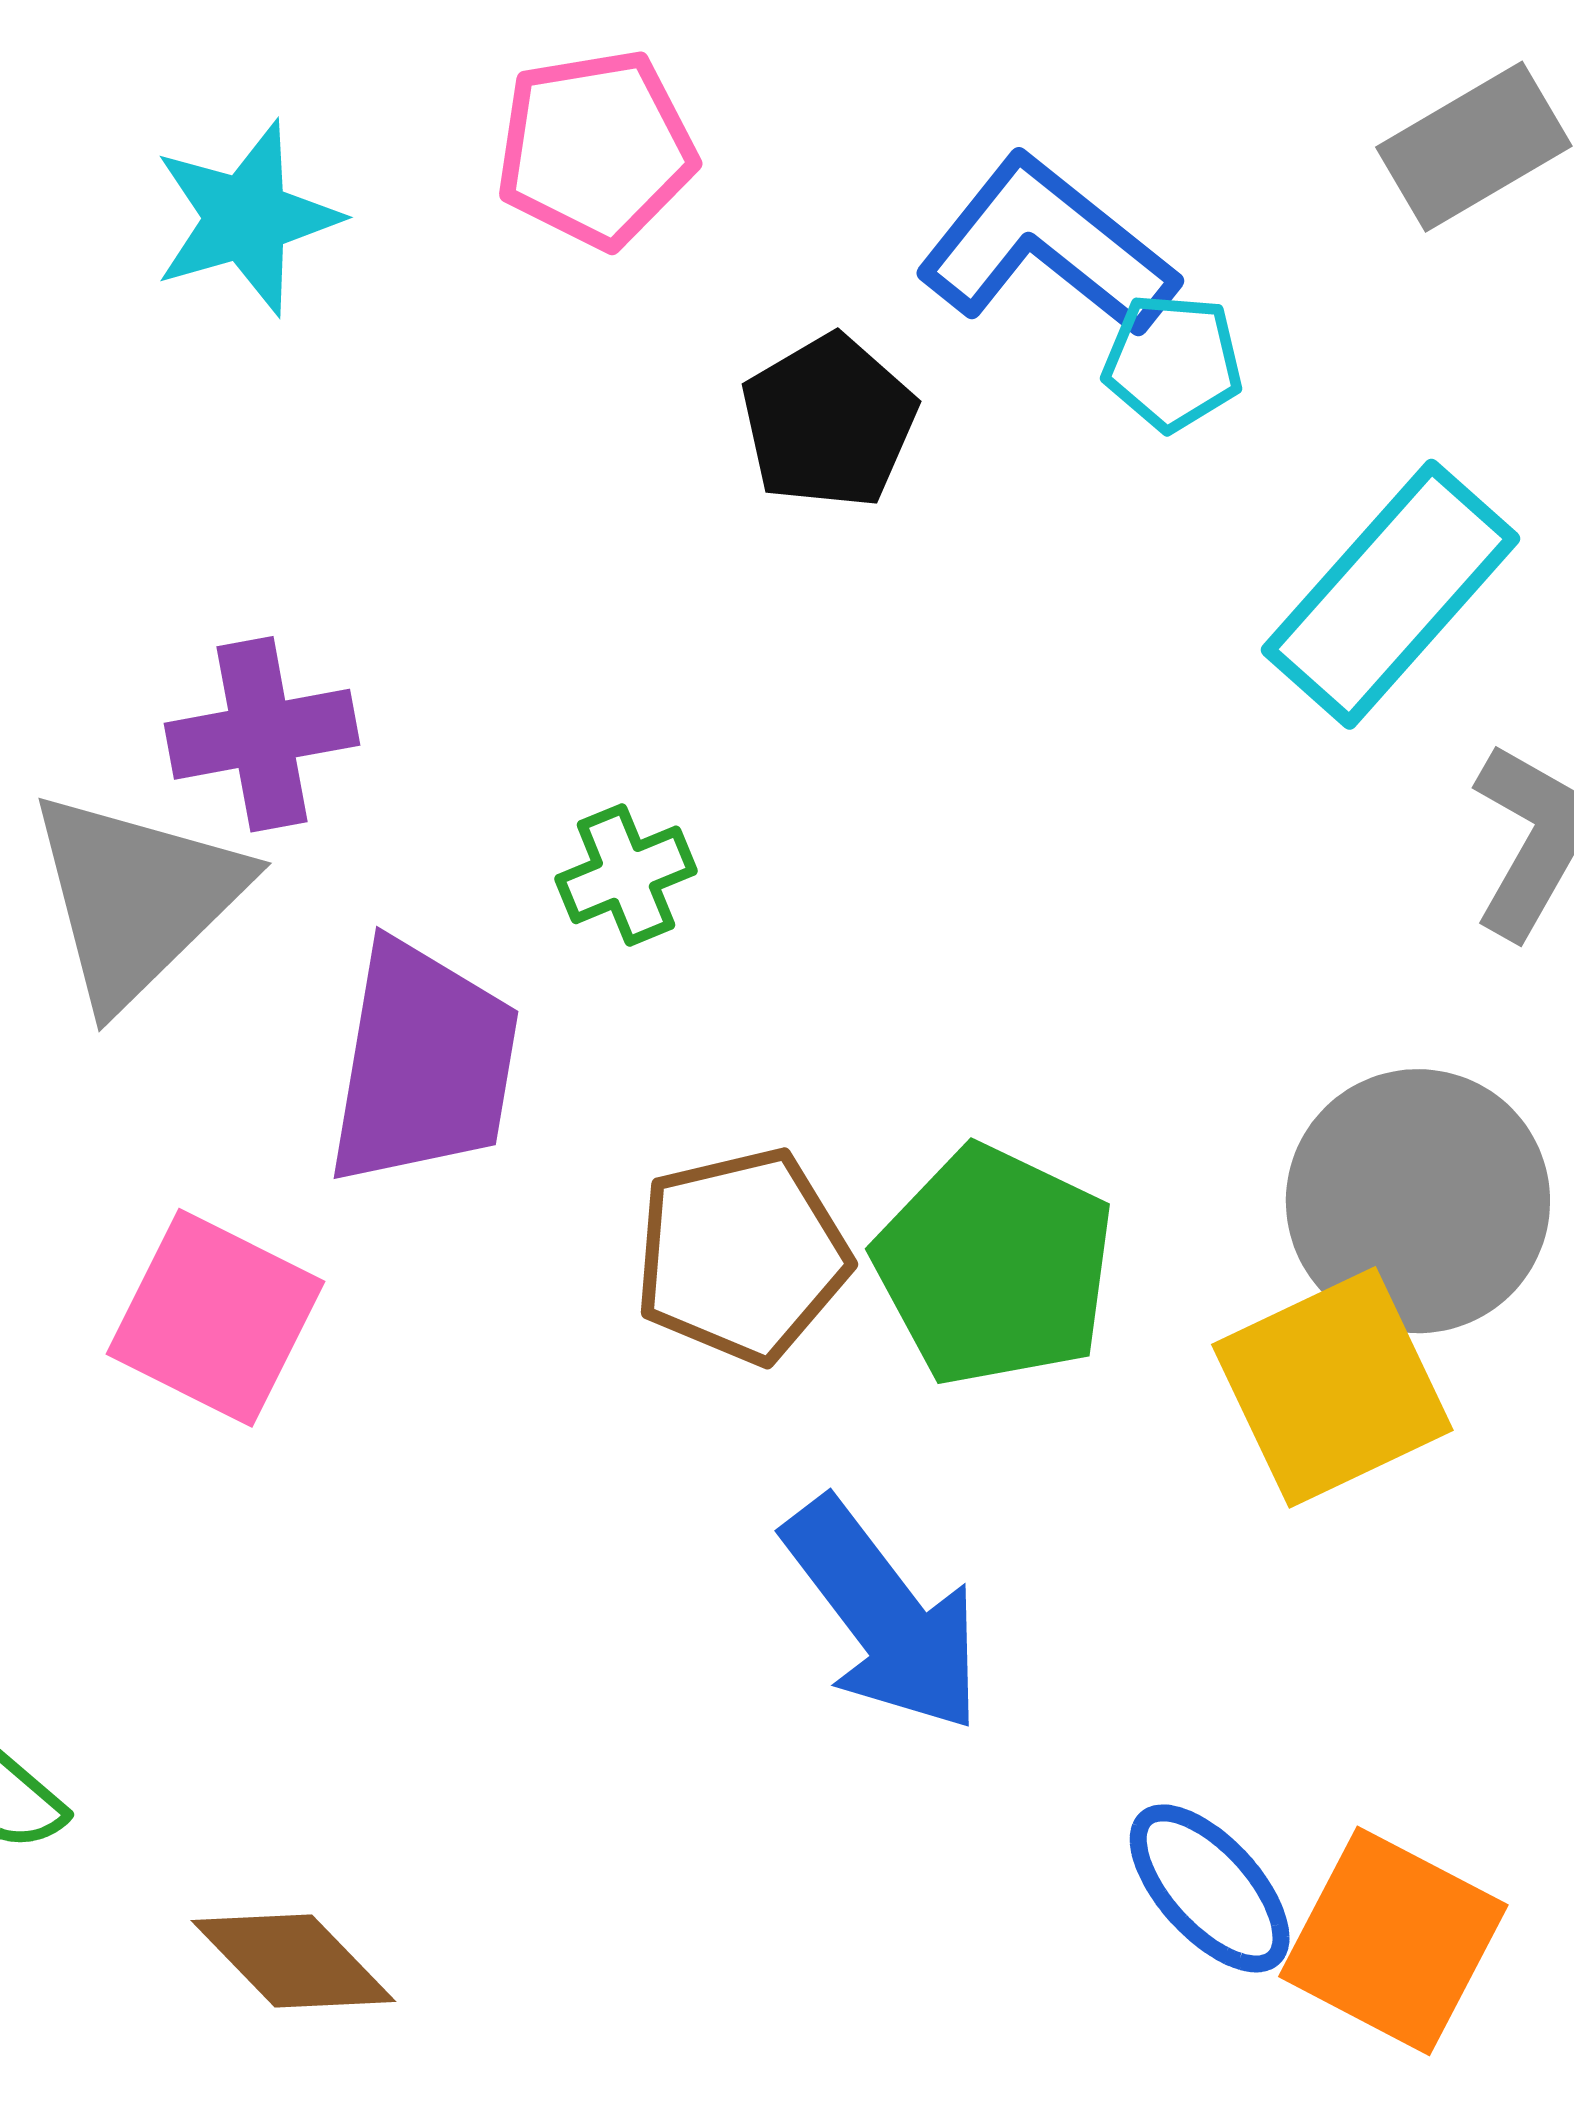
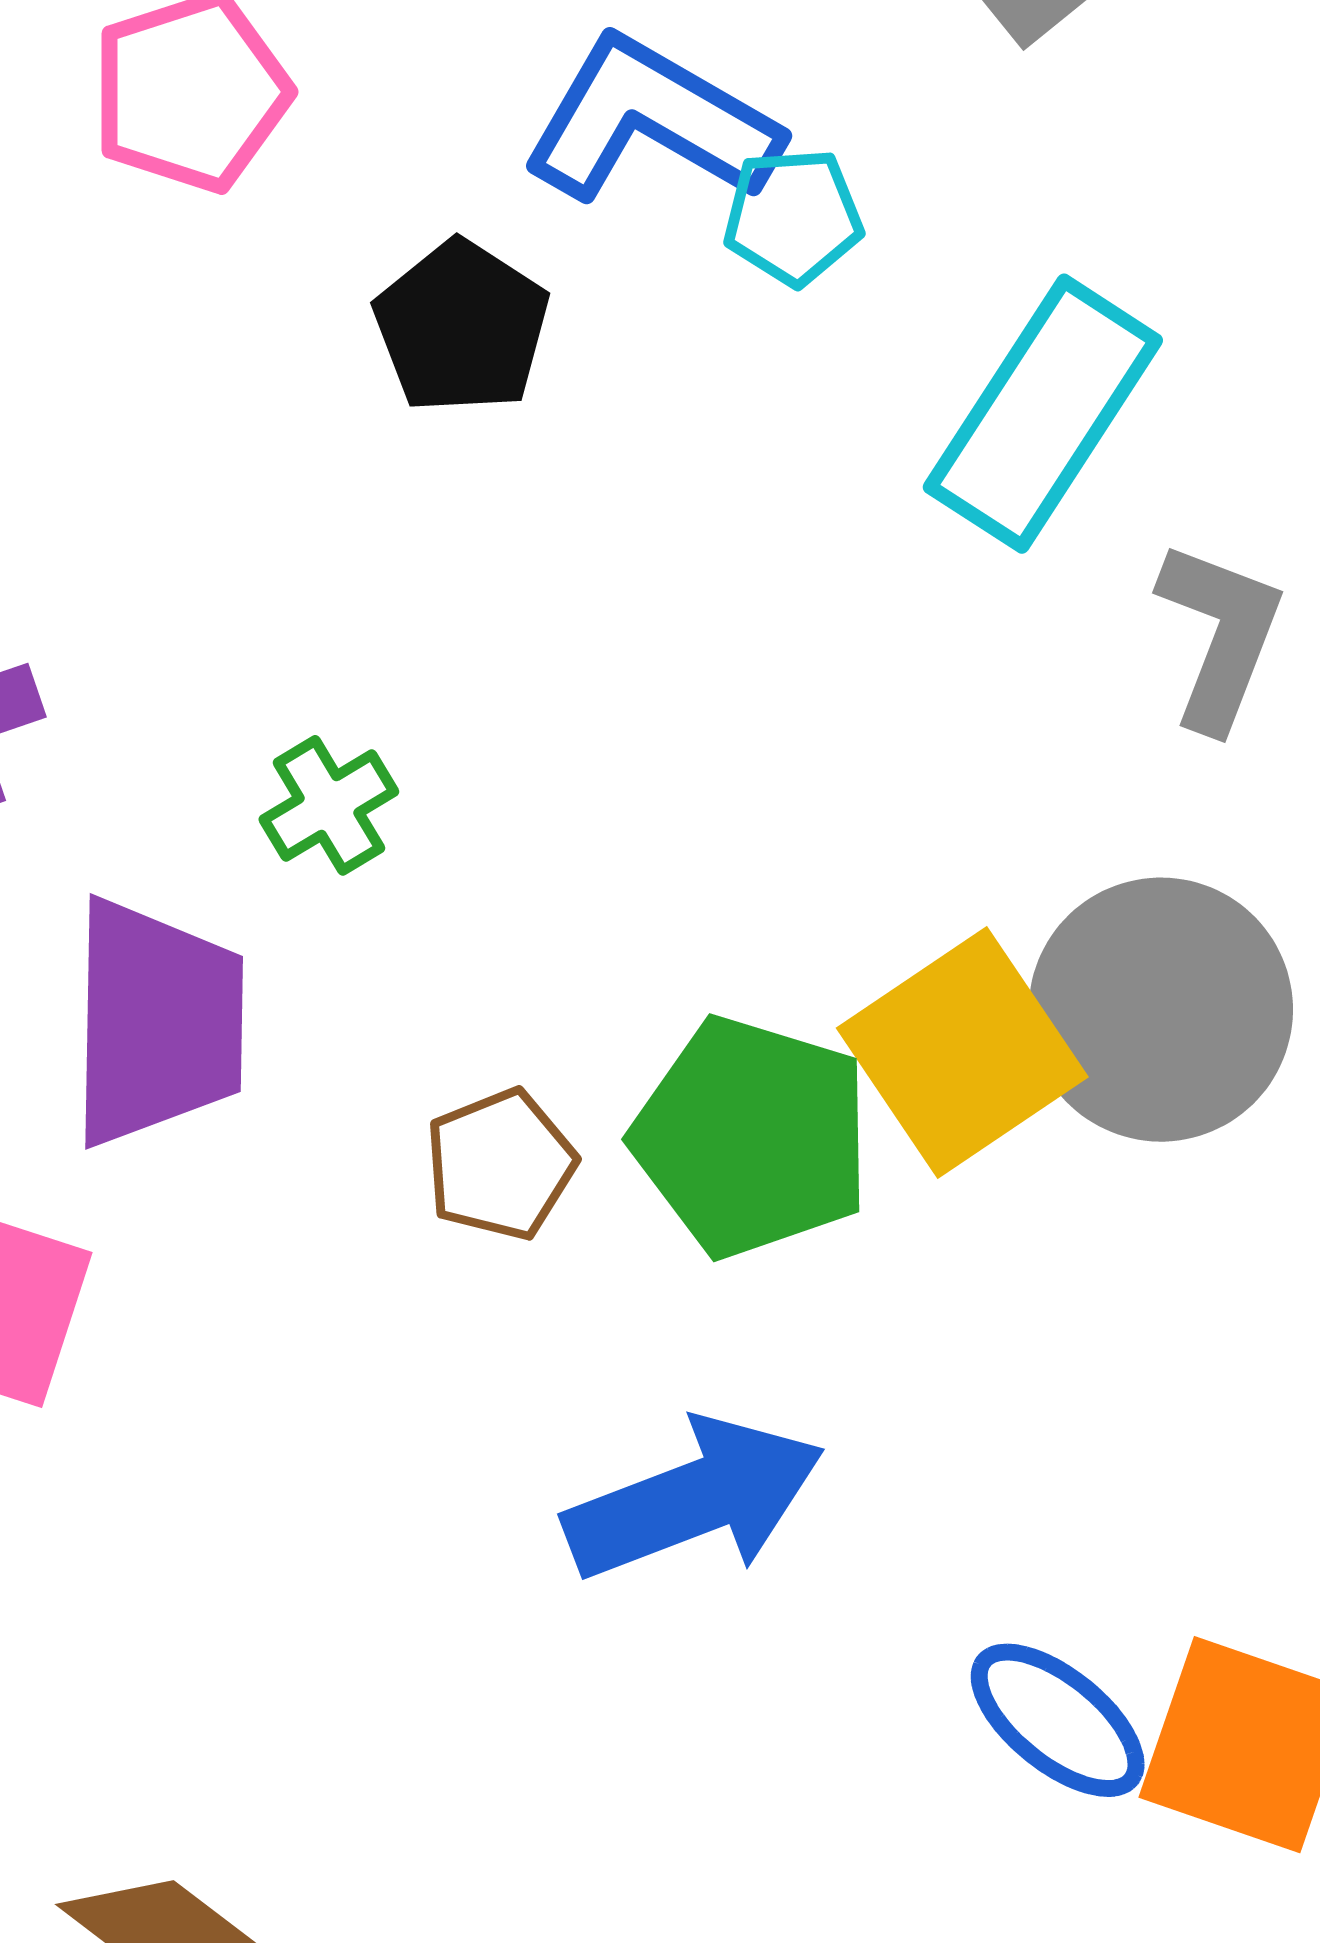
brown pentagon: (742, 1256) -> (500, 1164), size x0.7
yellow square: (1332, 1387) -> (962, 1053), moved
blue arrow: (884, 1615) -> (694, 1499), turned -65

